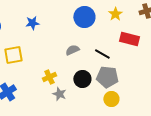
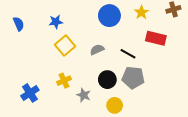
yellow square: (13, 55) -> (65, 46), moved, turned -30
yellow cross: (49, 77) -> (64, 81), moved
yellow circle: (111, 99) -> (115, 105), moved

